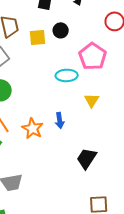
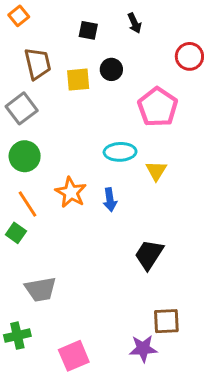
cyan ellipse: (67, 75) -> (120, 152), moved
orange star: (33, 128) -> (71, 192), moved

